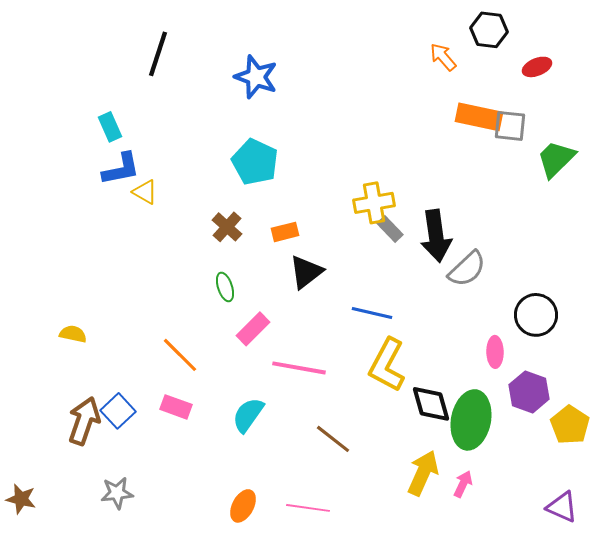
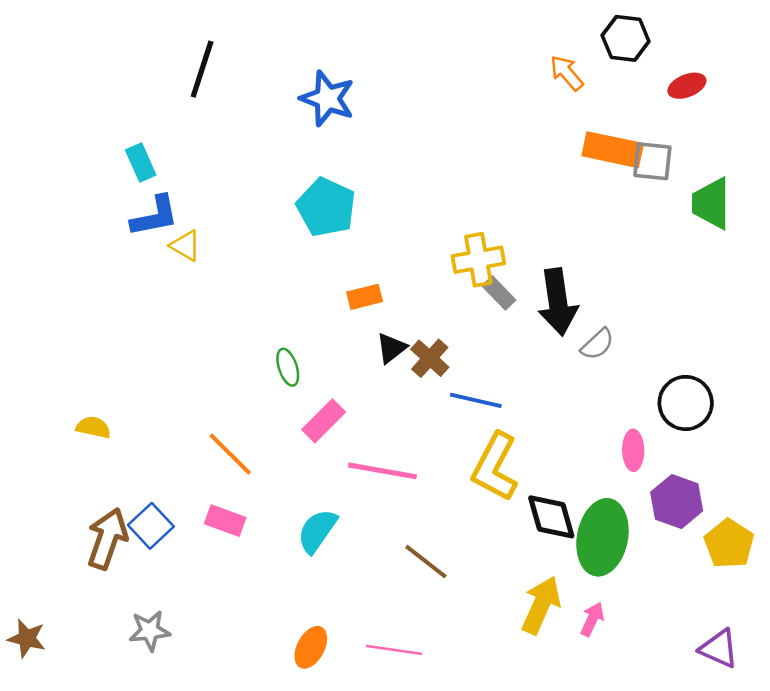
green trapezoid: (556, 159) -> (711, 203), turned -45
brown cross: (227, 227) -> (430, 358), moved
gray semicircle: (467, 269) -> (597, 344), size x0.7
black triangle: (306, 272) -> (391, 348), size x0.7

